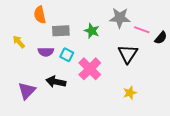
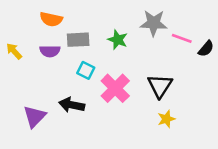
orange semicircle: (40, 15) -> (51, 19), turned -66
yellow arrow: (19, 42) -> (14, 51), moved
purple semicircle: (46, 52) -> (50, 51), moved
black triangle: (128, 54) -> (160, 86), moved

